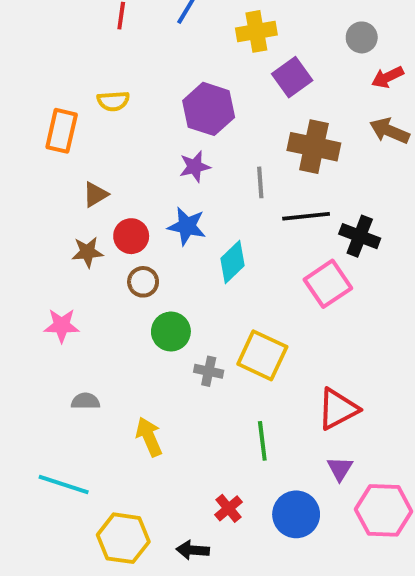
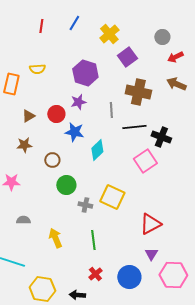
yellow cross: (256, 31) -> (109, 34), turned -30
red circle: (131, 236) -> (56, 114), moved
green line: (262, 441) -> (93, 240), moved

